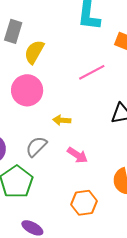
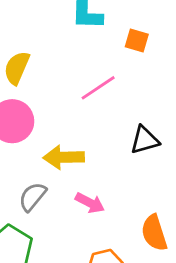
yellow arrow: (62, 120) -> (64, 157), size x1.6

